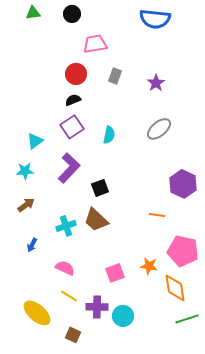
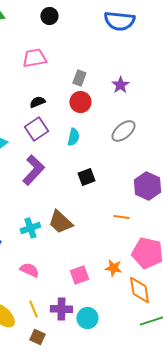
black circle: (72, 14) -> (49, 16), moved
pink trapezoid: (95, 44) -> (34, 58), moved
red circle: (76, 74) -> (80, 102), moved
black square: (100, 188) -> (86, 177), moved
yellow line: (69, 296) -> (33, 309), moved, turned 36

